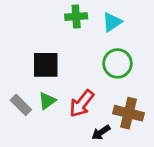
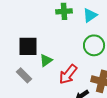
black square: (46, 65) -> (28, 46), moved
green triangle: (47, 101) -> (46, 60), moved

